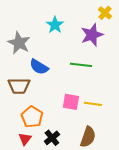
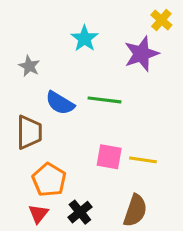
gray star: (19, 43) -> (29, 66), size x0.6
green line: (81, 65) -> (105, 100), moved
brown trapezoid: (19, 86) -> (29, 132), turned -90

